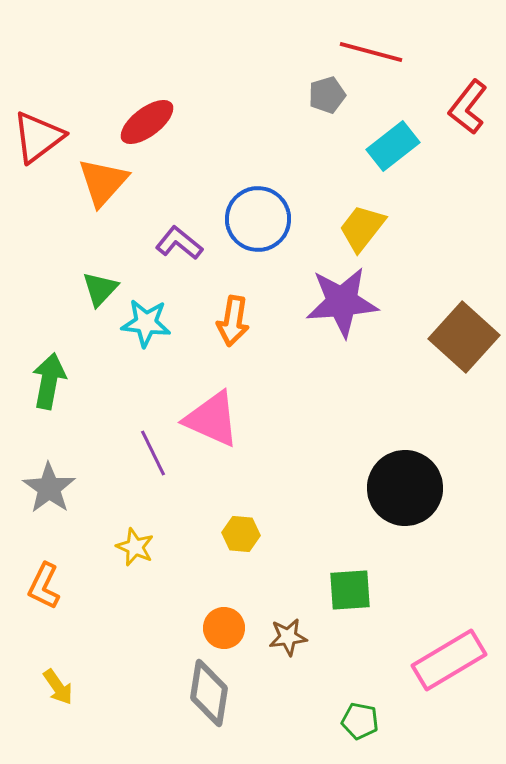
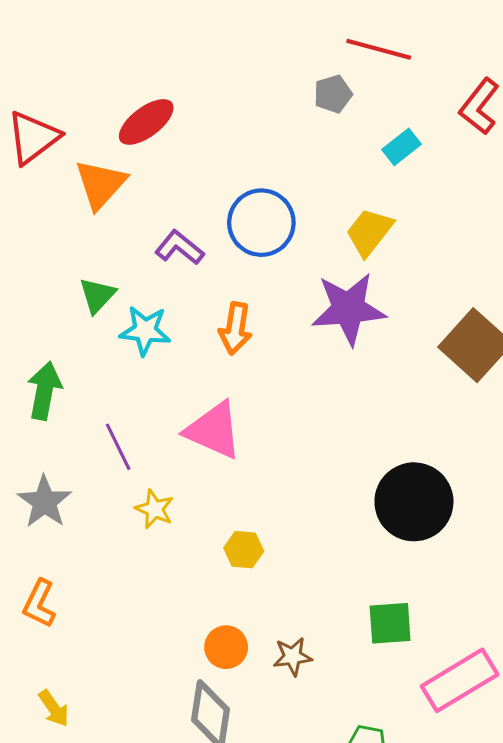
cyan rectangle: (393, 146) -> (401, 147), size x0.7
purple line: (153, 453) -> (118, 447), moved
yellow star: (135, 547) -> (154, 509), moved
green square: (350, 590) -> (390, 623), moved

